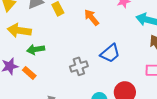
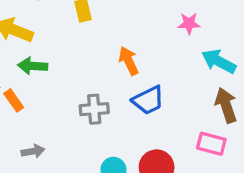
orange arrow: (92, 17) -> (129, 61), moved

